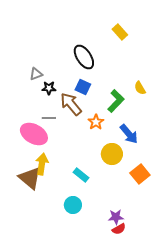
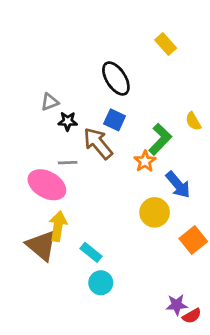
orange star: (96, 122) -> (145, 161), moved
cyan rectangle: (81, 175) -> (91, 252), moved
purple star: (116, 217) -> (177, 305), moved
red semicircle: (119, 229) -> (192, 316), moved

